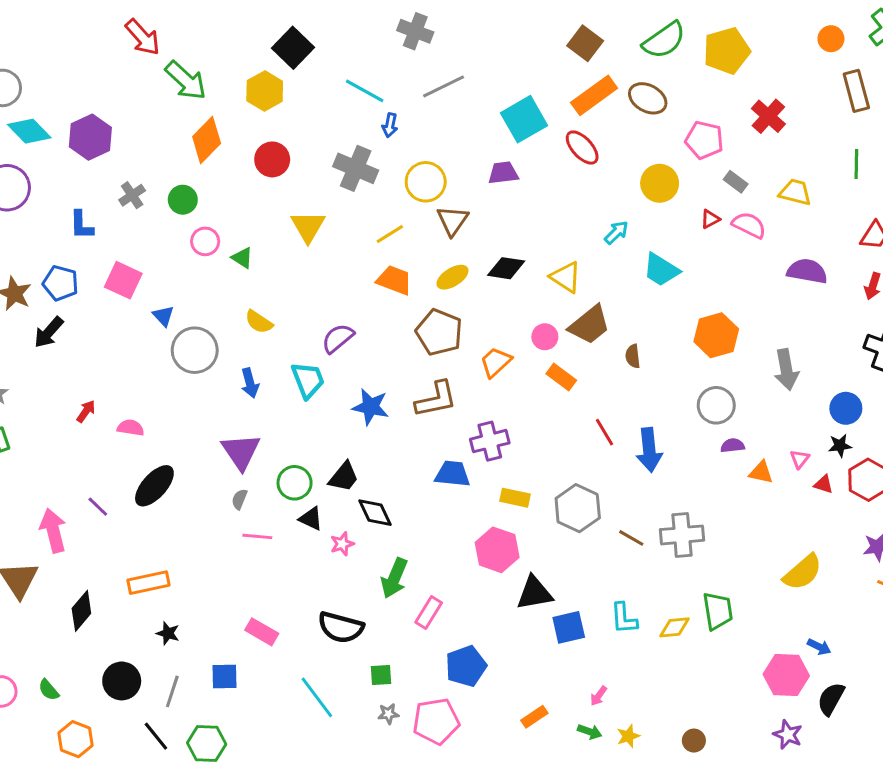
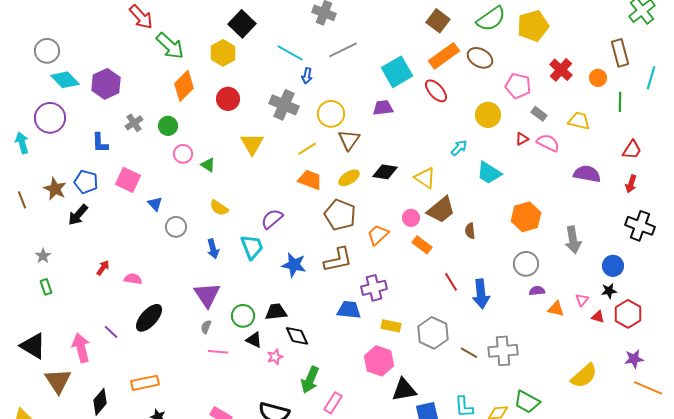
orange circle: (831, 39) -> (598, 78), moved
gray circle: (195, 350) -> (176, 227), size x0.7
black trapezoid: (344, 477) -> (276, 312), turned -135
green trapezoid: (718, 611) -> (527, 402), turned 128

